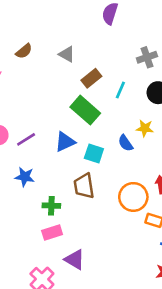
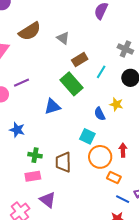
brown semicircle: (24, 51) -> (30, 31), size x1.6
gray cross: (147, 57) -> (125, 49), turned 35
purple line: (26, 139) -> (22, 83), moved
cyan square: (94, 154) -> (87, 136), moved
brown trapezoid: (84, 186) -> (63, 162), moved

